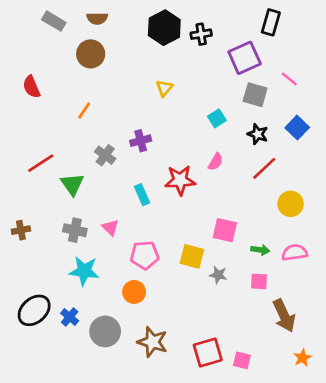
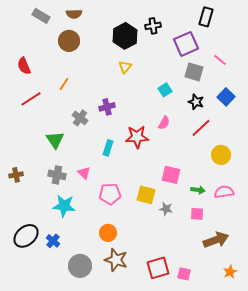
black hexagon: (164, 28) -> (125, 36), moved
red line: (41, 163) -> (31, 99), moved
cyan rectangle: (142, 195) -> (108, 148), turned 42
orange circle: (134, 292) -> (108, 233), moved
brown arrow: (284, 316) -> (216, 240), turned -85
gray circle: (105, 331) -> (80, 266), moved

